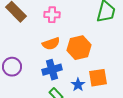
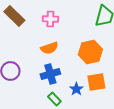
orange hexagon: (79, 48) -> (90, 52), moved

